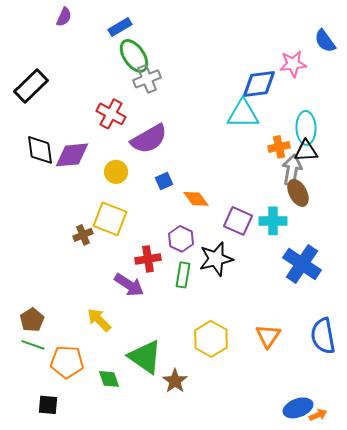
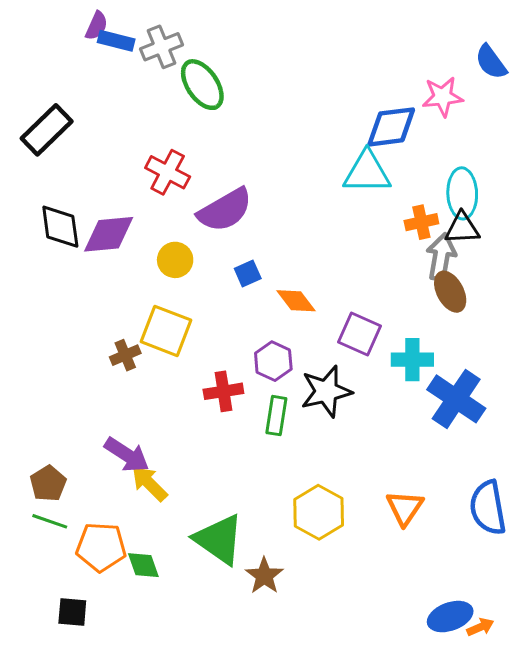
blue rectangle: (120, 27) -> (116, 41), moved, turned 45
gray cross: (147, 79) -> (162, 47), moved
cyan cross: (273, 221) -> (412, 360), moved
purple arrow: (129, 285) -> (127, 455), moved
green diamond: (109, 379) -> (143, 565), moved

